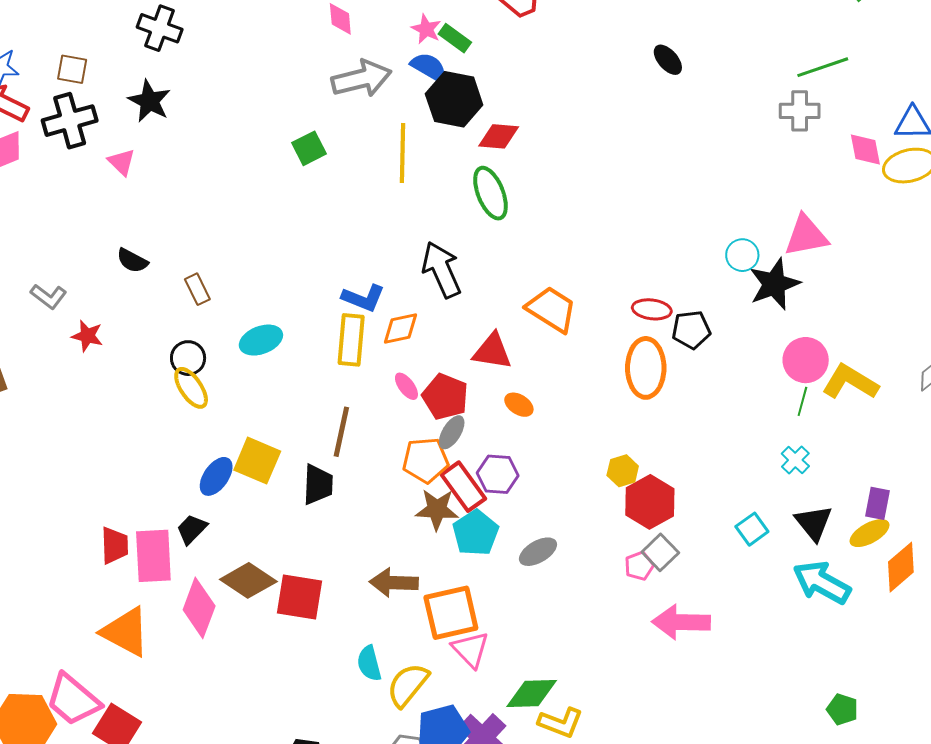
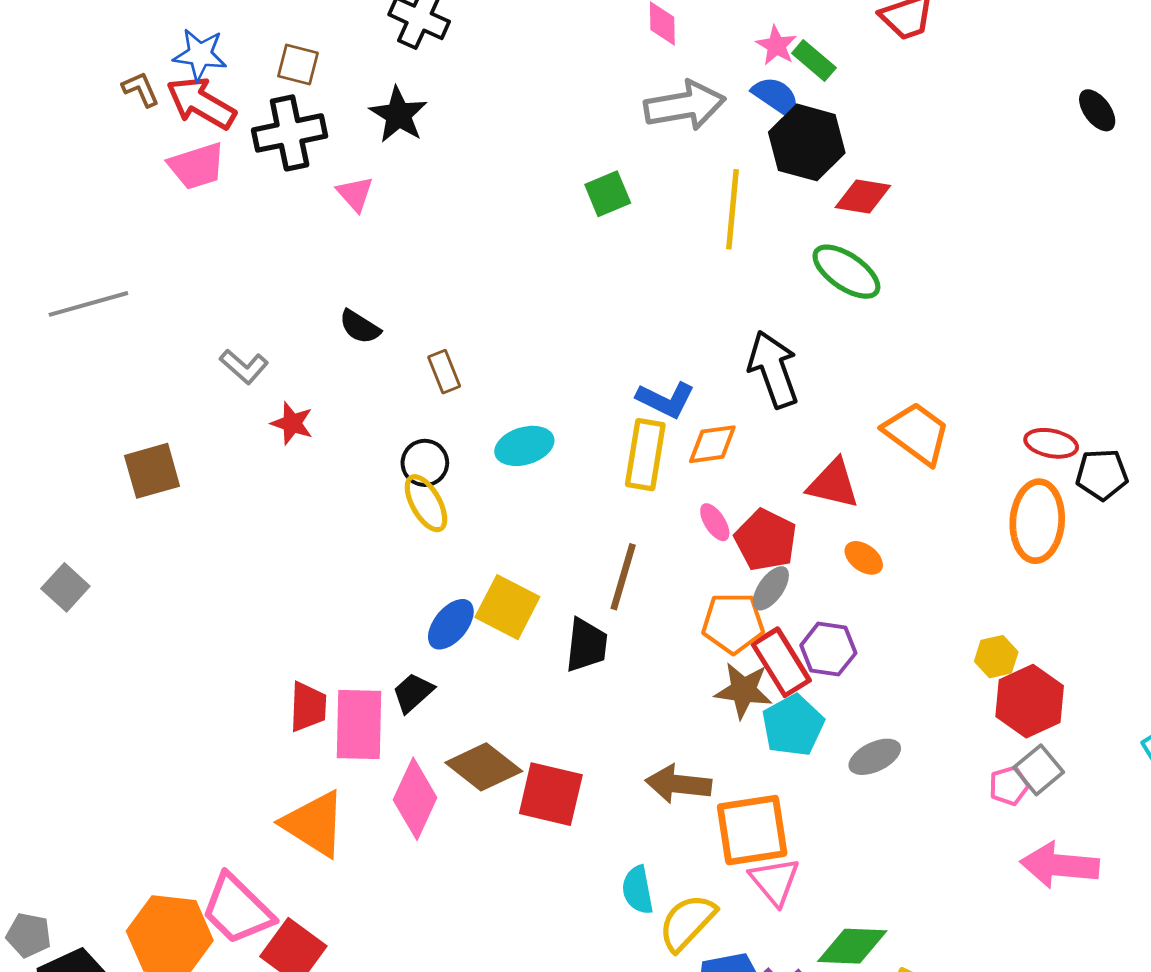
green ellipse: (490, 193) -> (846, 272), turned -38

